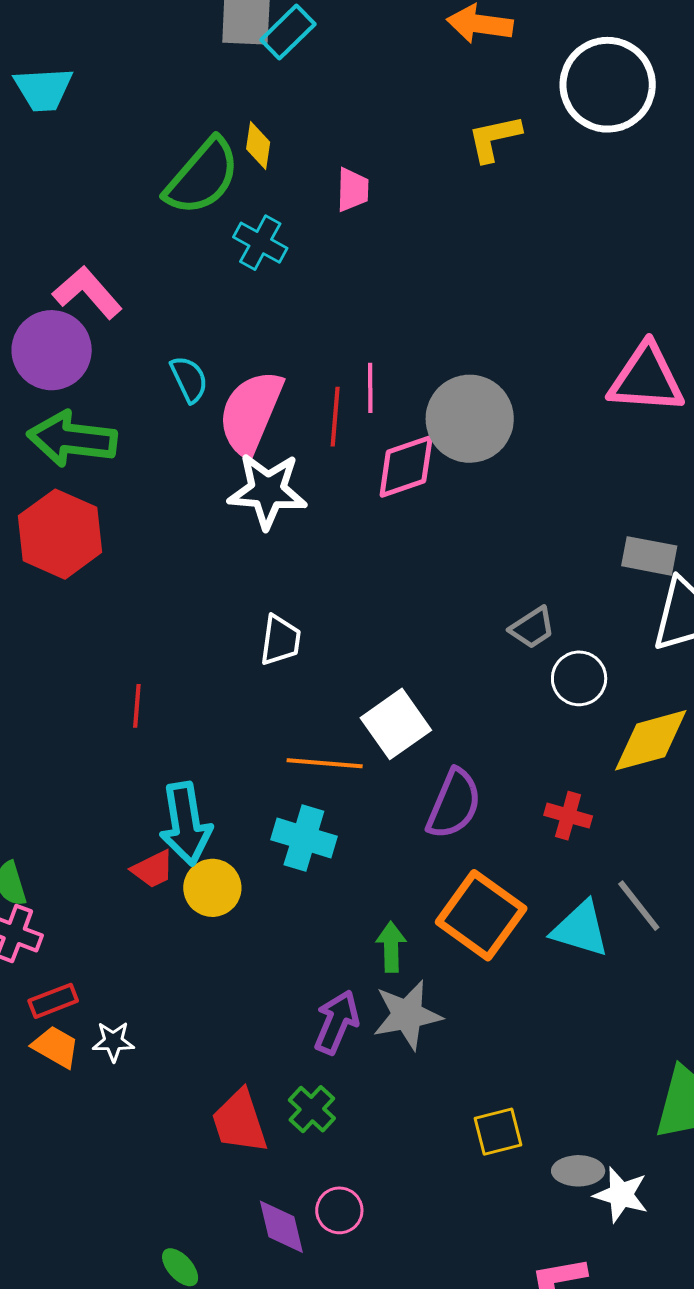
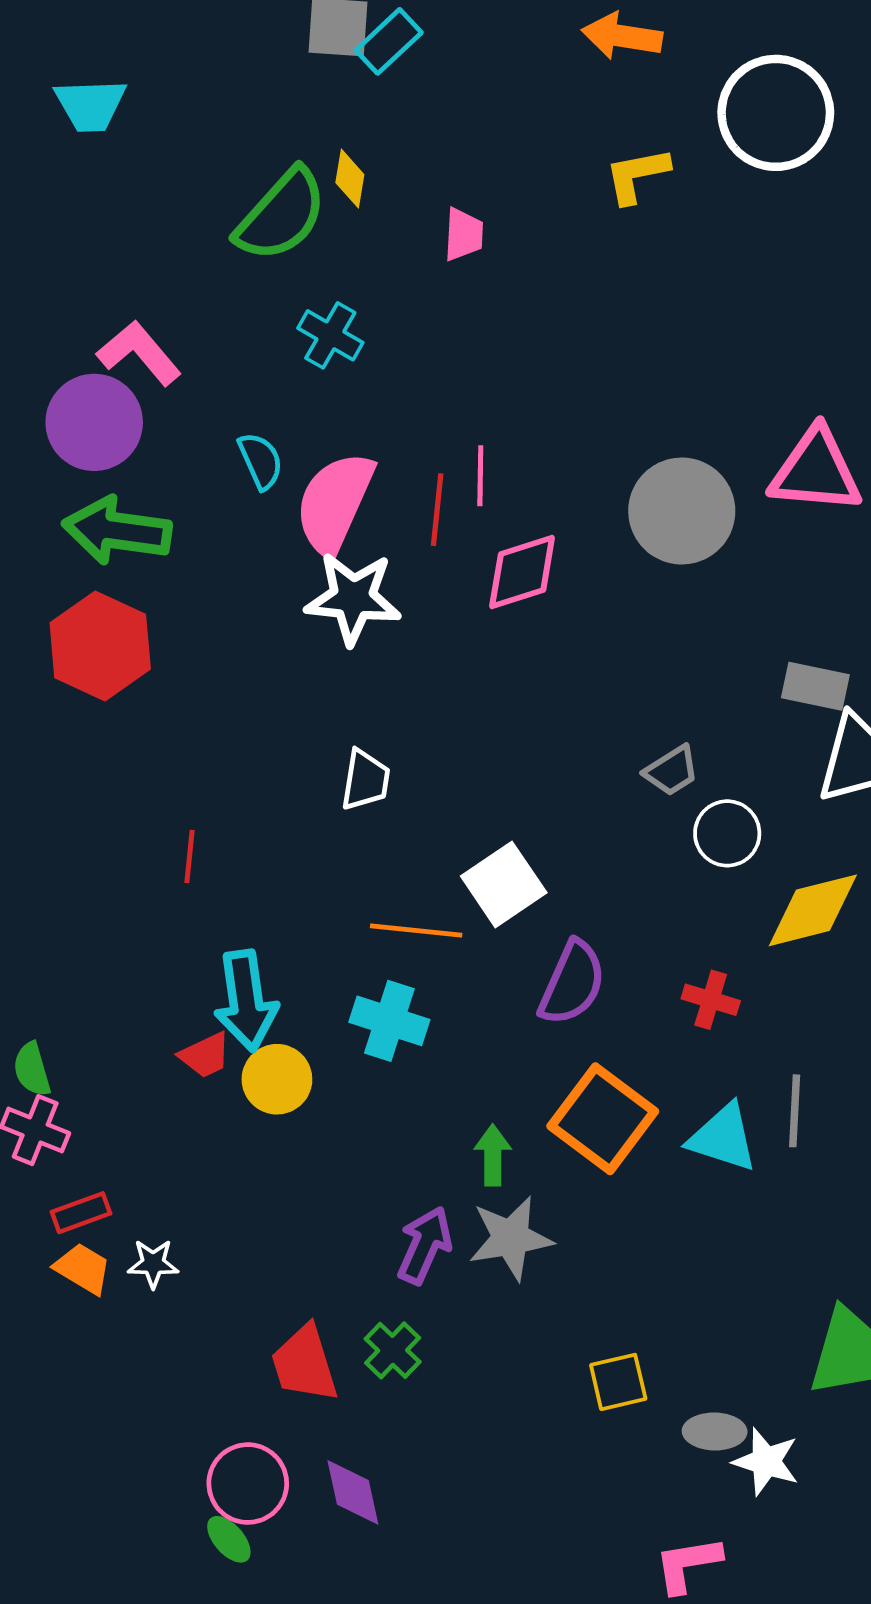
cyan cross: (260, 243) -> (330, 335), moved
gray circle: (470, 419) -> (682, 511), moved
gray line: (639, 906) -> (795, 1111), turned 40
pink circle: (339, 1210) -> (248, 1484), moved, size x1.4

